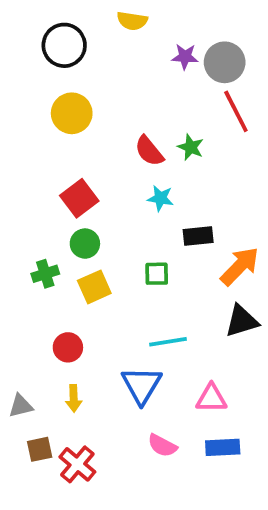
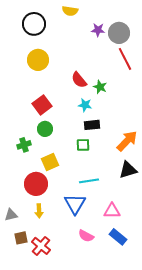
green star: (191, 147) -> (100, 87), moved
black rectangle: (198, 236) -> (92, 125), moved
yellow square: (94, 287) -> (50, 162), moved
red circle: (68, 347) -> (36, 184), size x1.5
blue rectangle: (223, 447) -> (118, 237), turned 42

